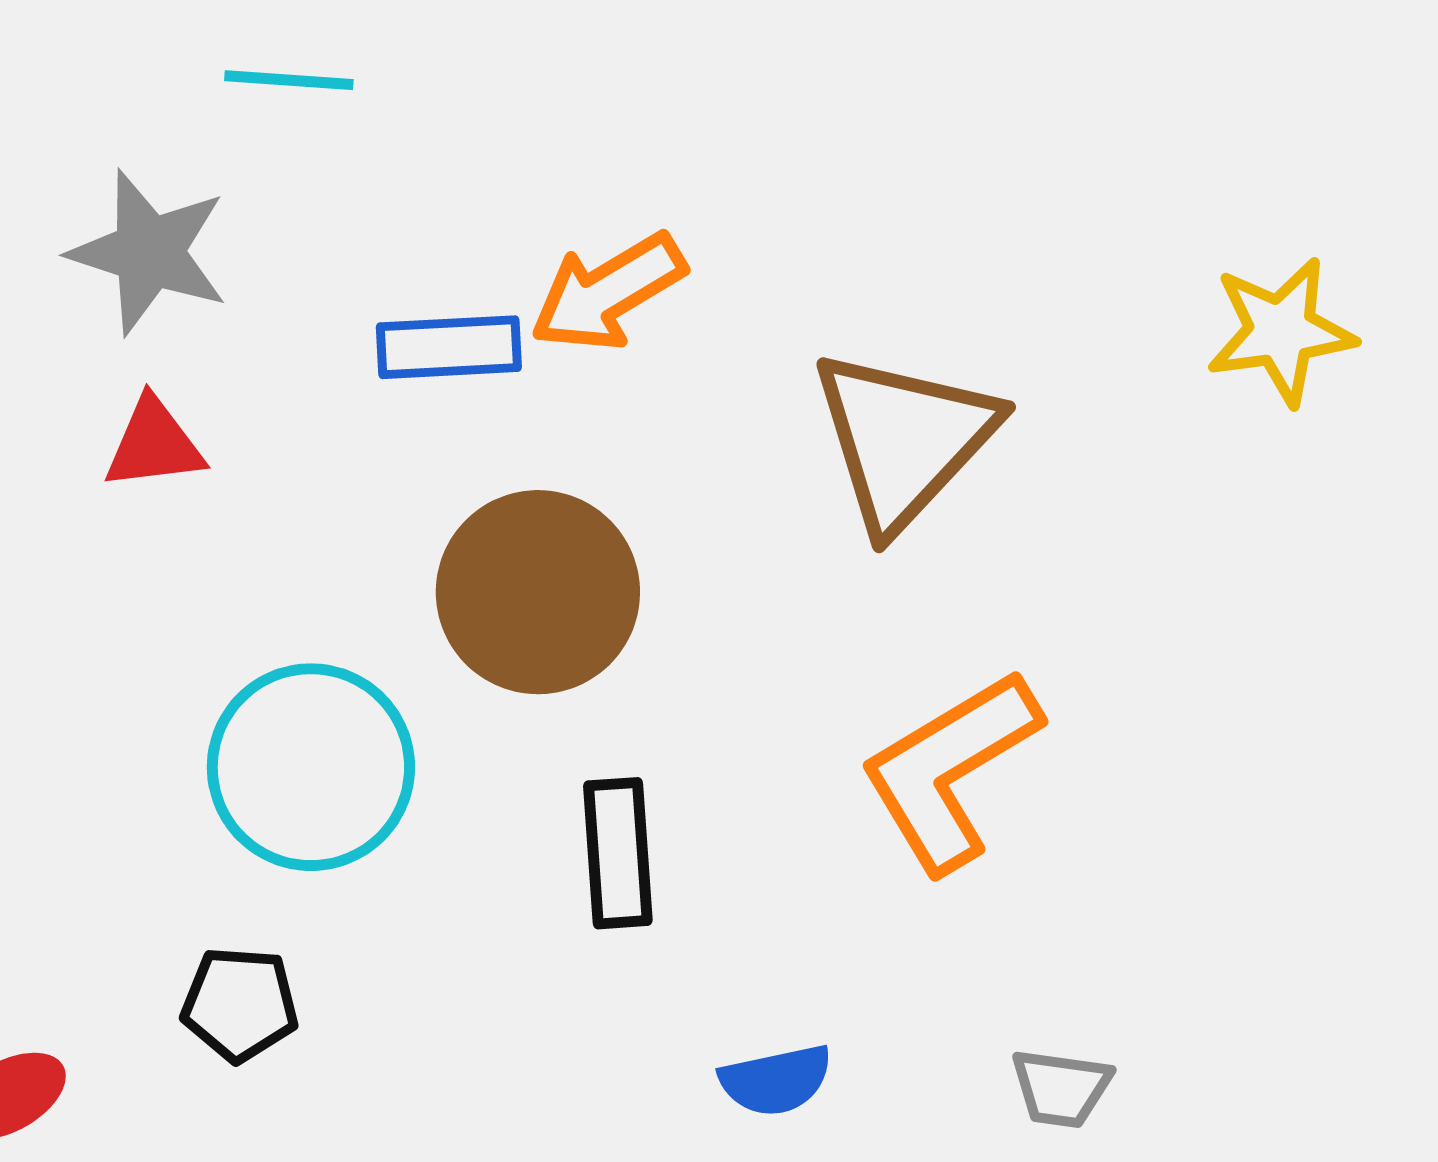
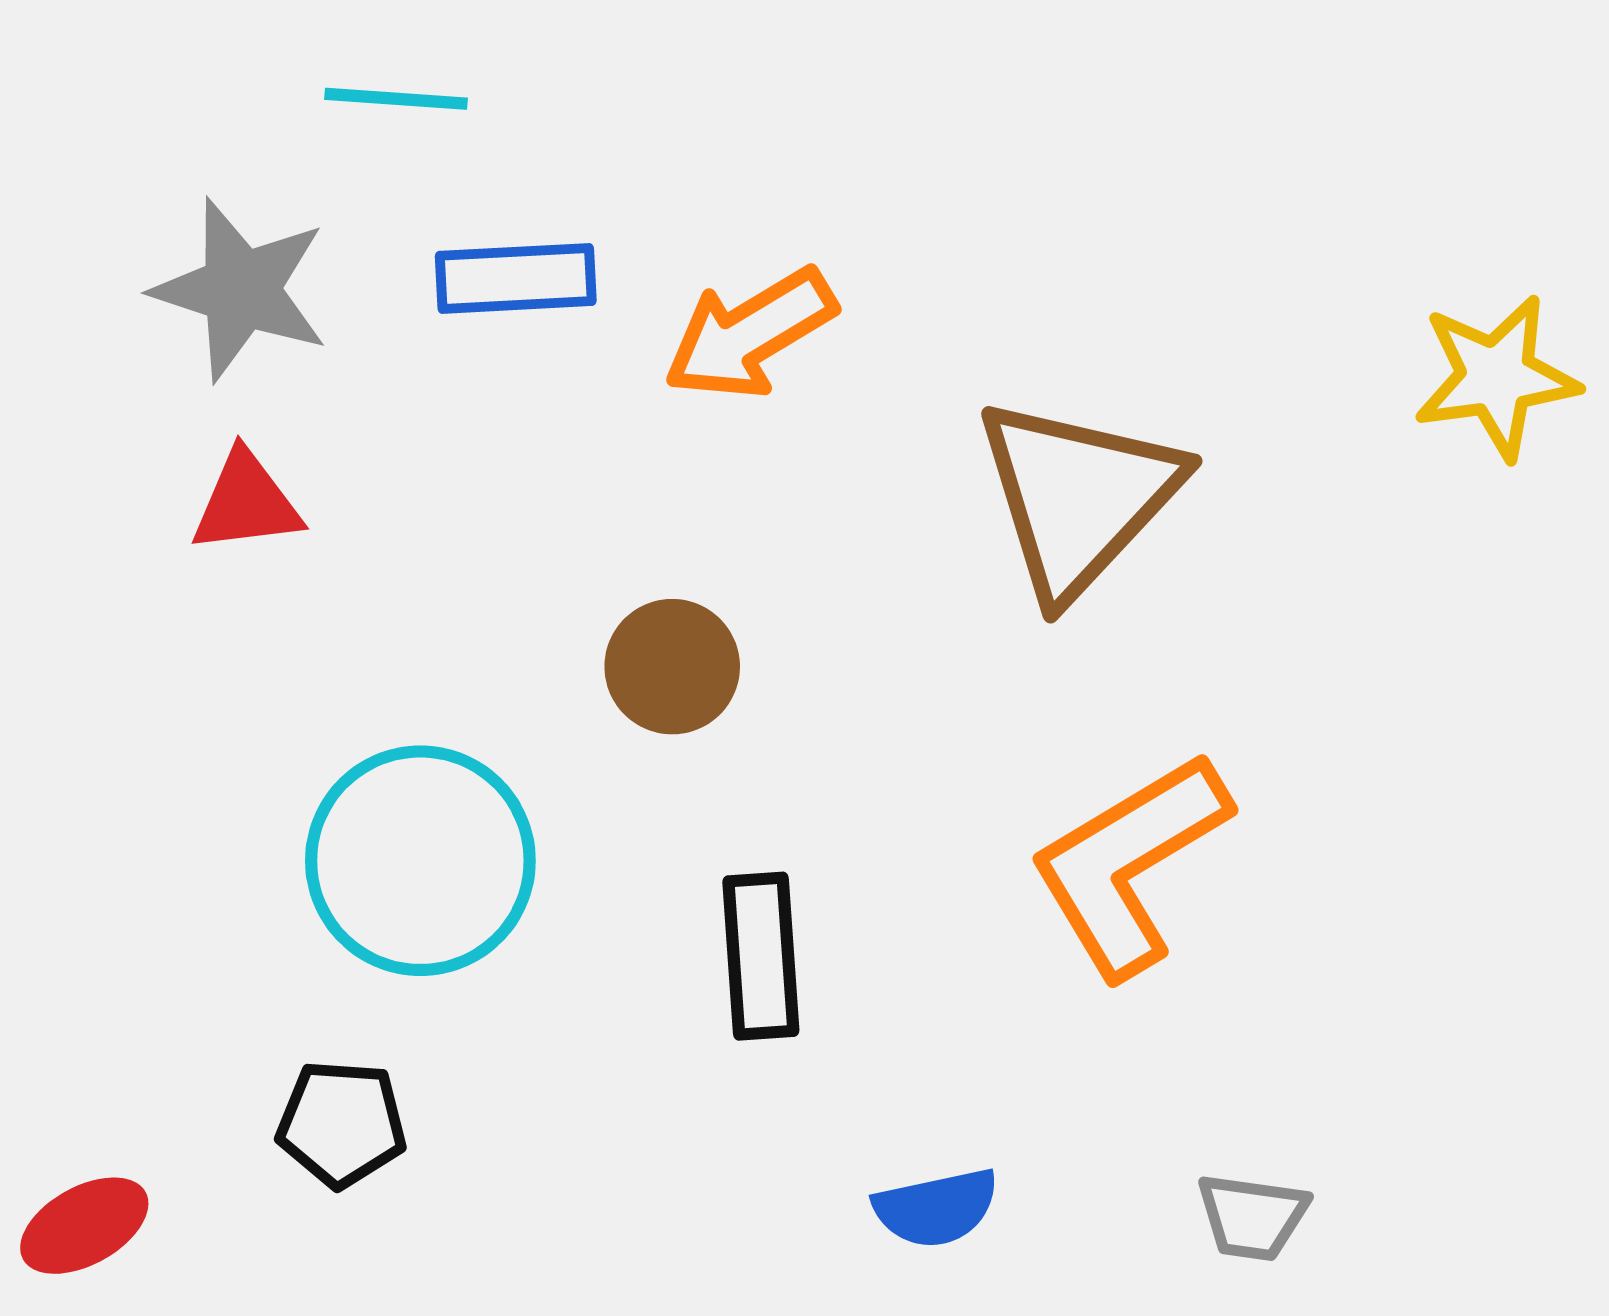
blue rectangle: (449, 347) -> (516, 278), moved
brown circle: (538, 592) -> (672, 667), size x0.6

